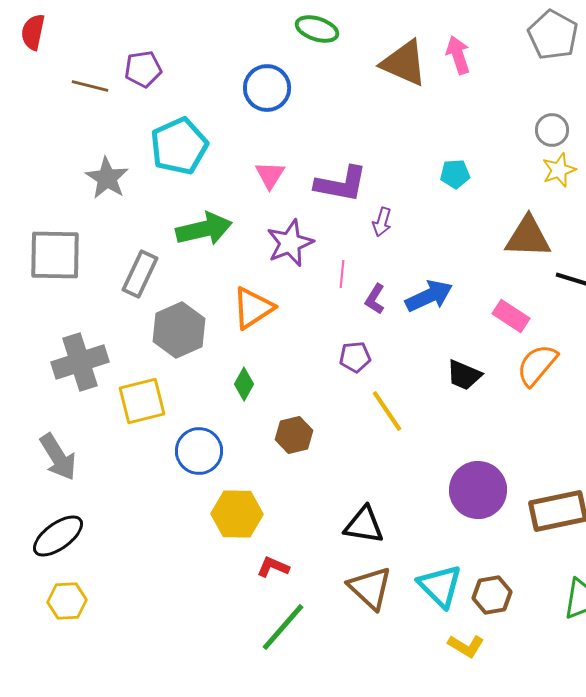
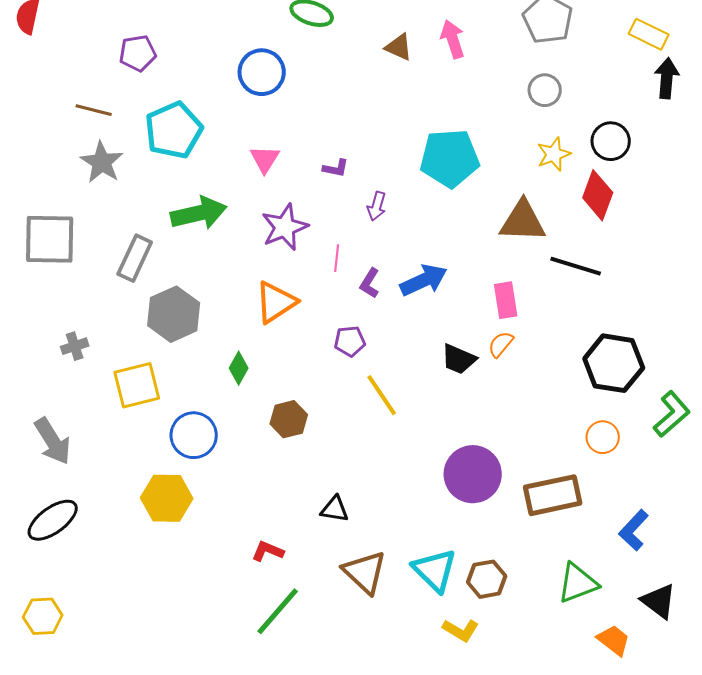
brown triangle: (404, 63) -> (399, 47), size x0.6
brown line: (90, 86) -> (94, 110), moved
gray circle: (552, 130) -> (545, 90), moved
cyan pentagon: (455, 174) -> (450, 158), size x2.0
purple L-shape: (341, 184) -> (336, 168), size x0.5
orange triangle: (253, 308) -> (276, 302), moved
pink rectangle: (511, 316) -> (506, 300), turned 48
gray cross: (80, 362) -> (75, 346), size x0.5
orange semicircle: (537, 365) -> (501, 344), moved, size x0.6
yellow hexagon: (237, 514) -> (167, 498), moved
black triangle: (364, 525) -> (335, 509), moved, size x0.7
yellow hexagon: (67, 601) -> (43, 616), moved

